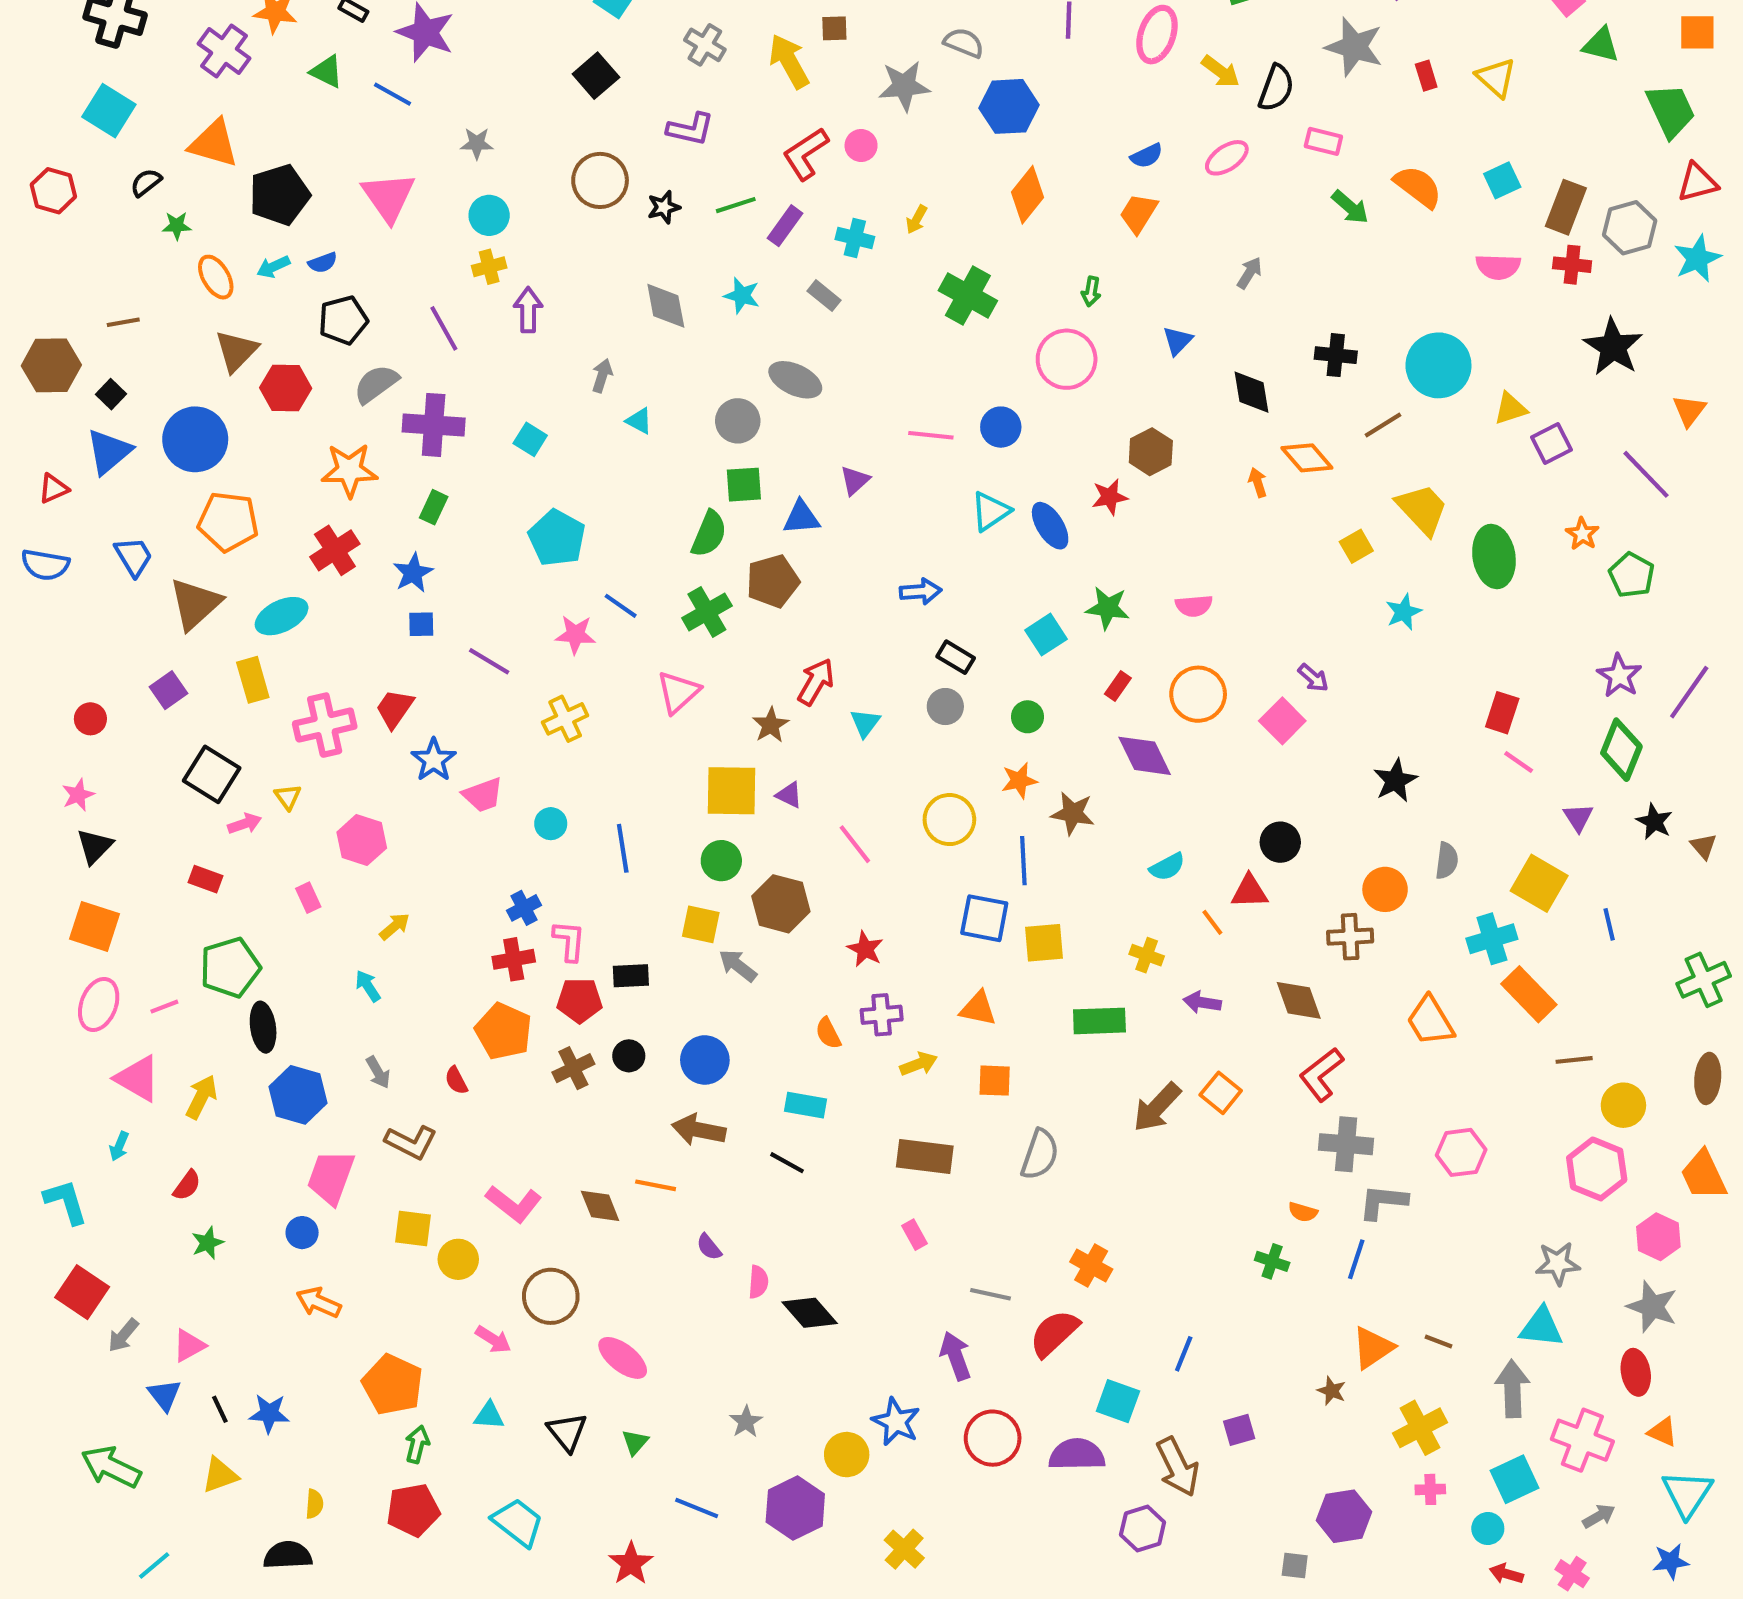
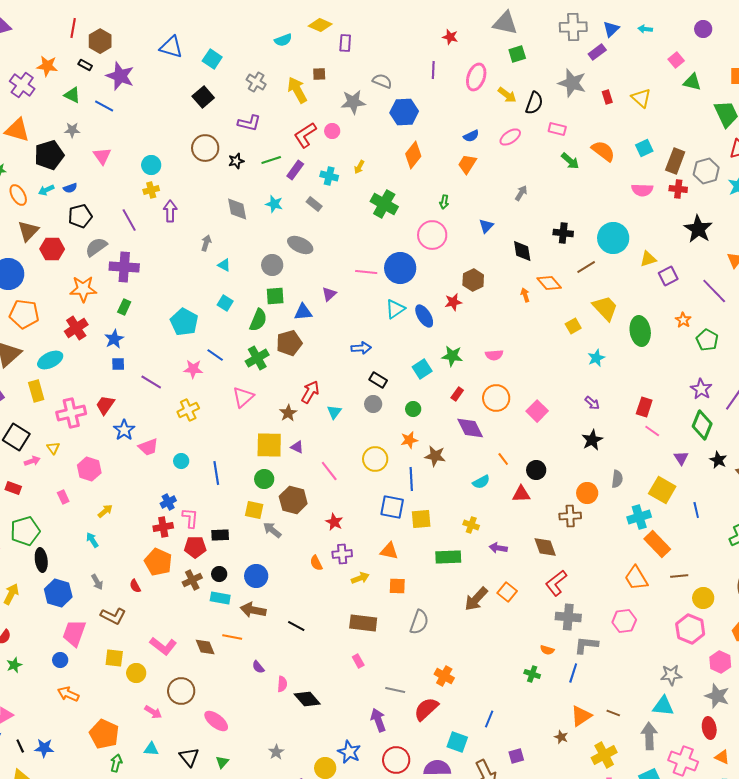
gray star: (477, 143) -> (72, 130), moved
pink triangle: (388, 197) -> (102, 156), size x0.7
blue circle: (1001, 427) -> (400, 268), size x1.6
cyan square: (530, 439) -> (225, 303), moved
purple arrow: (1313, 678) -> (592, 403), moved
orange line: (1212, 922) -> (503, 459), moved
orange trapezoid: (1430, 1021) -> (636, 578), moved
cyan rectangle: (806, 1105) -> (220, 598), moved

